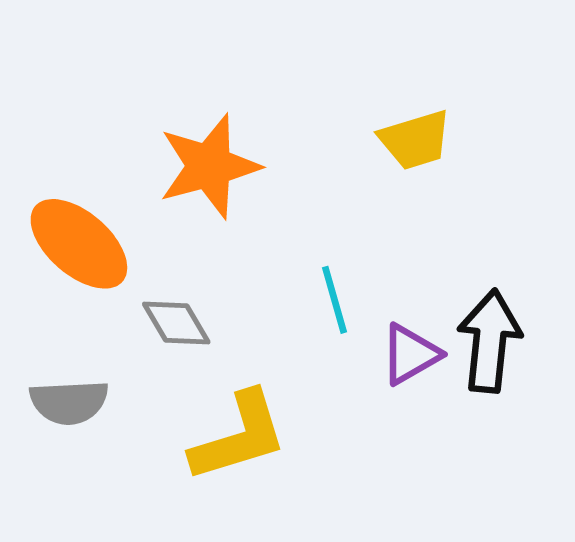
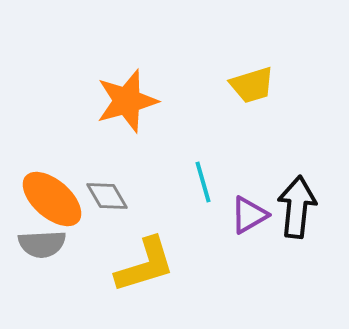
orange ellipse: (79, 244) -> (52, 199), moved

